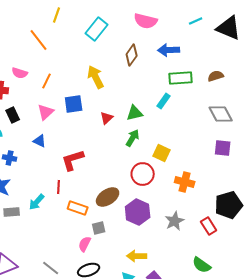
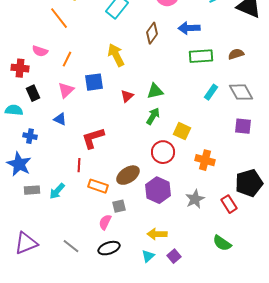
cyan rectangle: (164, 101) -> (211, 92), moved
cyan arrow: (37, 202) -> (57, 191), moved

